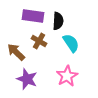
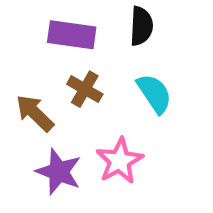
black semicircle: (58, 21) -> (141, 26), moved
pink star: (67, 76) -> (120, 161), moved

